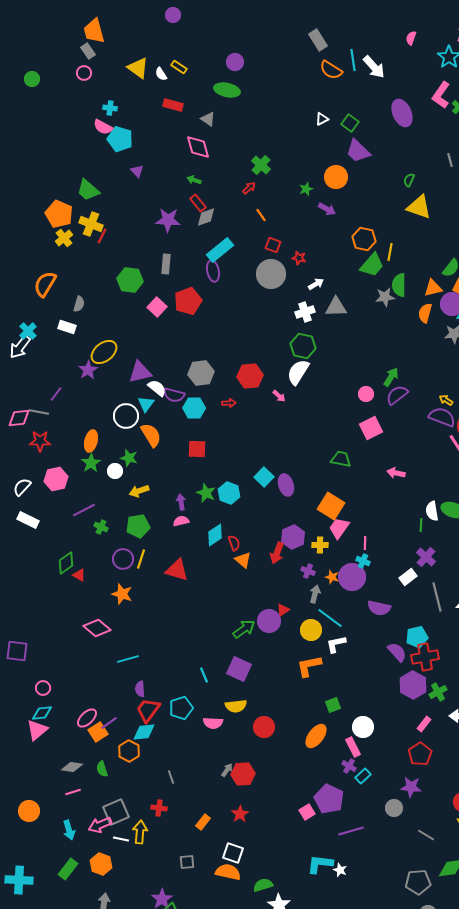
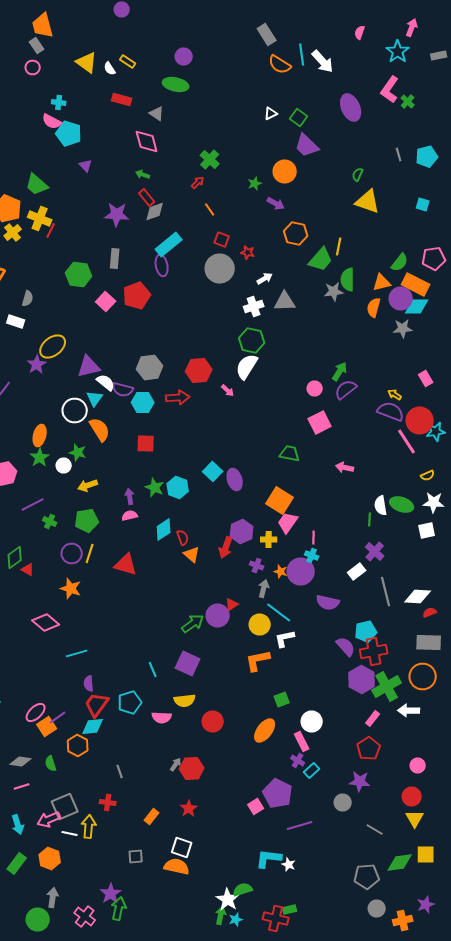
orange hexagon: (364, 239) -> (296, 234), moved
red arrow: (229, 403) -> (178, 398), size x1.6
green cross: (438, 692) -> (387, 686), size x1.6
green semicircle: (263, 885) -> (243, 890), moved

